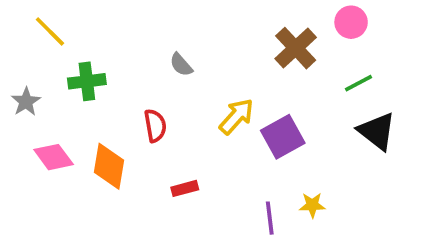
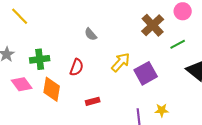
green cross: (87, 81) -> (40, 59), moved
green line: (358, 83) -> (178, 44), moved
red semicircle: (155, 126) -> (77, 67), turned 30

